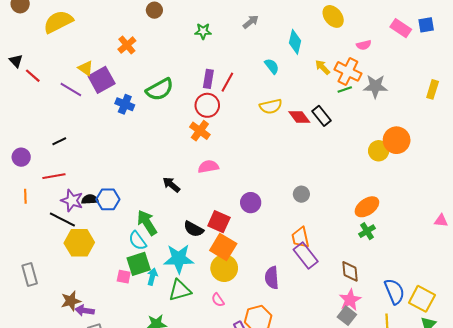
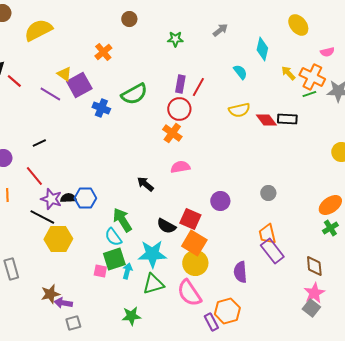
black rectangle: (321, 116) -> (287, 119), turned -48
red line: (54, 176) -> (34, 176), turned 60
pink semicircle: (218, 300) -> (189, 293), size x2.0

